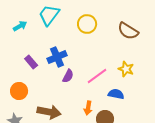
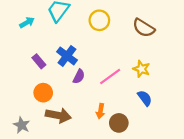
blue cross: (57, 57) -> (67, 56), turned -30
orange circle: (19, 91) -> (43, 93), moved
blue semicircle: (116, 94) -> (145, 98), moved, turned 42

